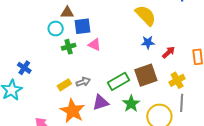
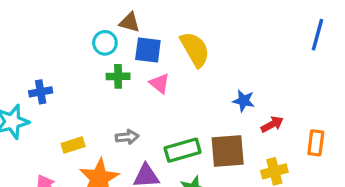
yellow semicircle: (146, 15) -> (195, 49), moved
blue cross: (24, 68) -> (41, 92), turned 32
yellow rectangle: (64, 85) -> (73, 145), moved

